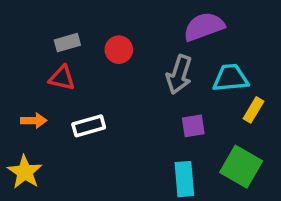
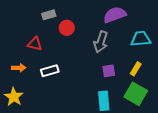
gray rectangle: (67, 43) -> (49, 15), moved
cyan trapezoid: (230, 78) -> (141, 39), moved
yellow rectangle: (254, 110) -> (136, 69), moved

